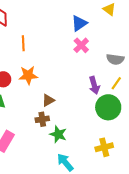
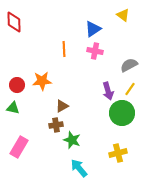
orange line: (23, 43) -> (64, 49), moved
pink cross: (81, 45) -> (95, 51), turned -35
gray semicircle: (115, 59) -> (129, 65), turned 144

